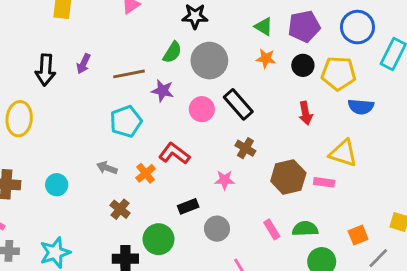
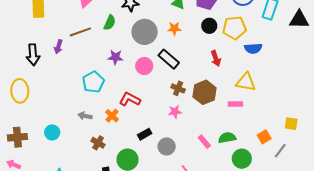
green semicircle: (172, 52) -> (110, 23), moved
orange star: (266, 59) -> (174, 29), moved
brown line: (129, 74) -> (80, 32), moved
brown hexagon: (288, 177) -> (204, 92), moved
pink star: (225, 180) -> (175, 112), moved

